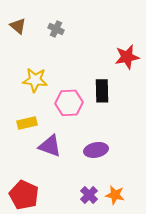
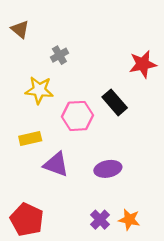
gray cross: (56, 29) -> (59, 55), moved, turned 35
black rectangle: (102, 91) -> (115, 102), turned -40

